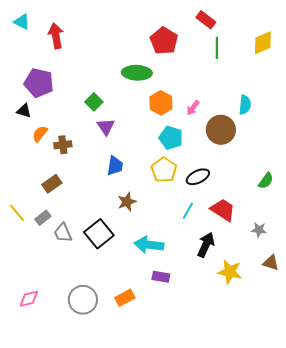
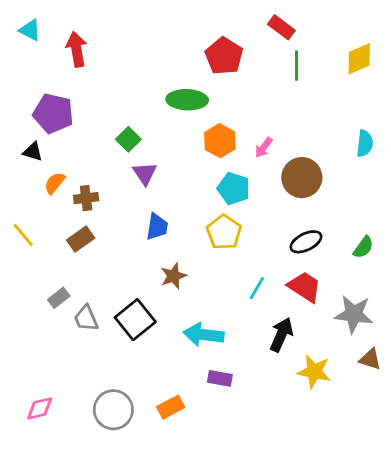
cyan semicircle: (245, 105) -> (365, 143), moved
black ellipse: (198, 177) -> (306, 242), moved
brown rectangle: (52, 184) -> (81, 239), moved
yellow line: (17, 213) -> (23, 235), moved
gray star: (259, 230) -> (354, 314), size x1.8

